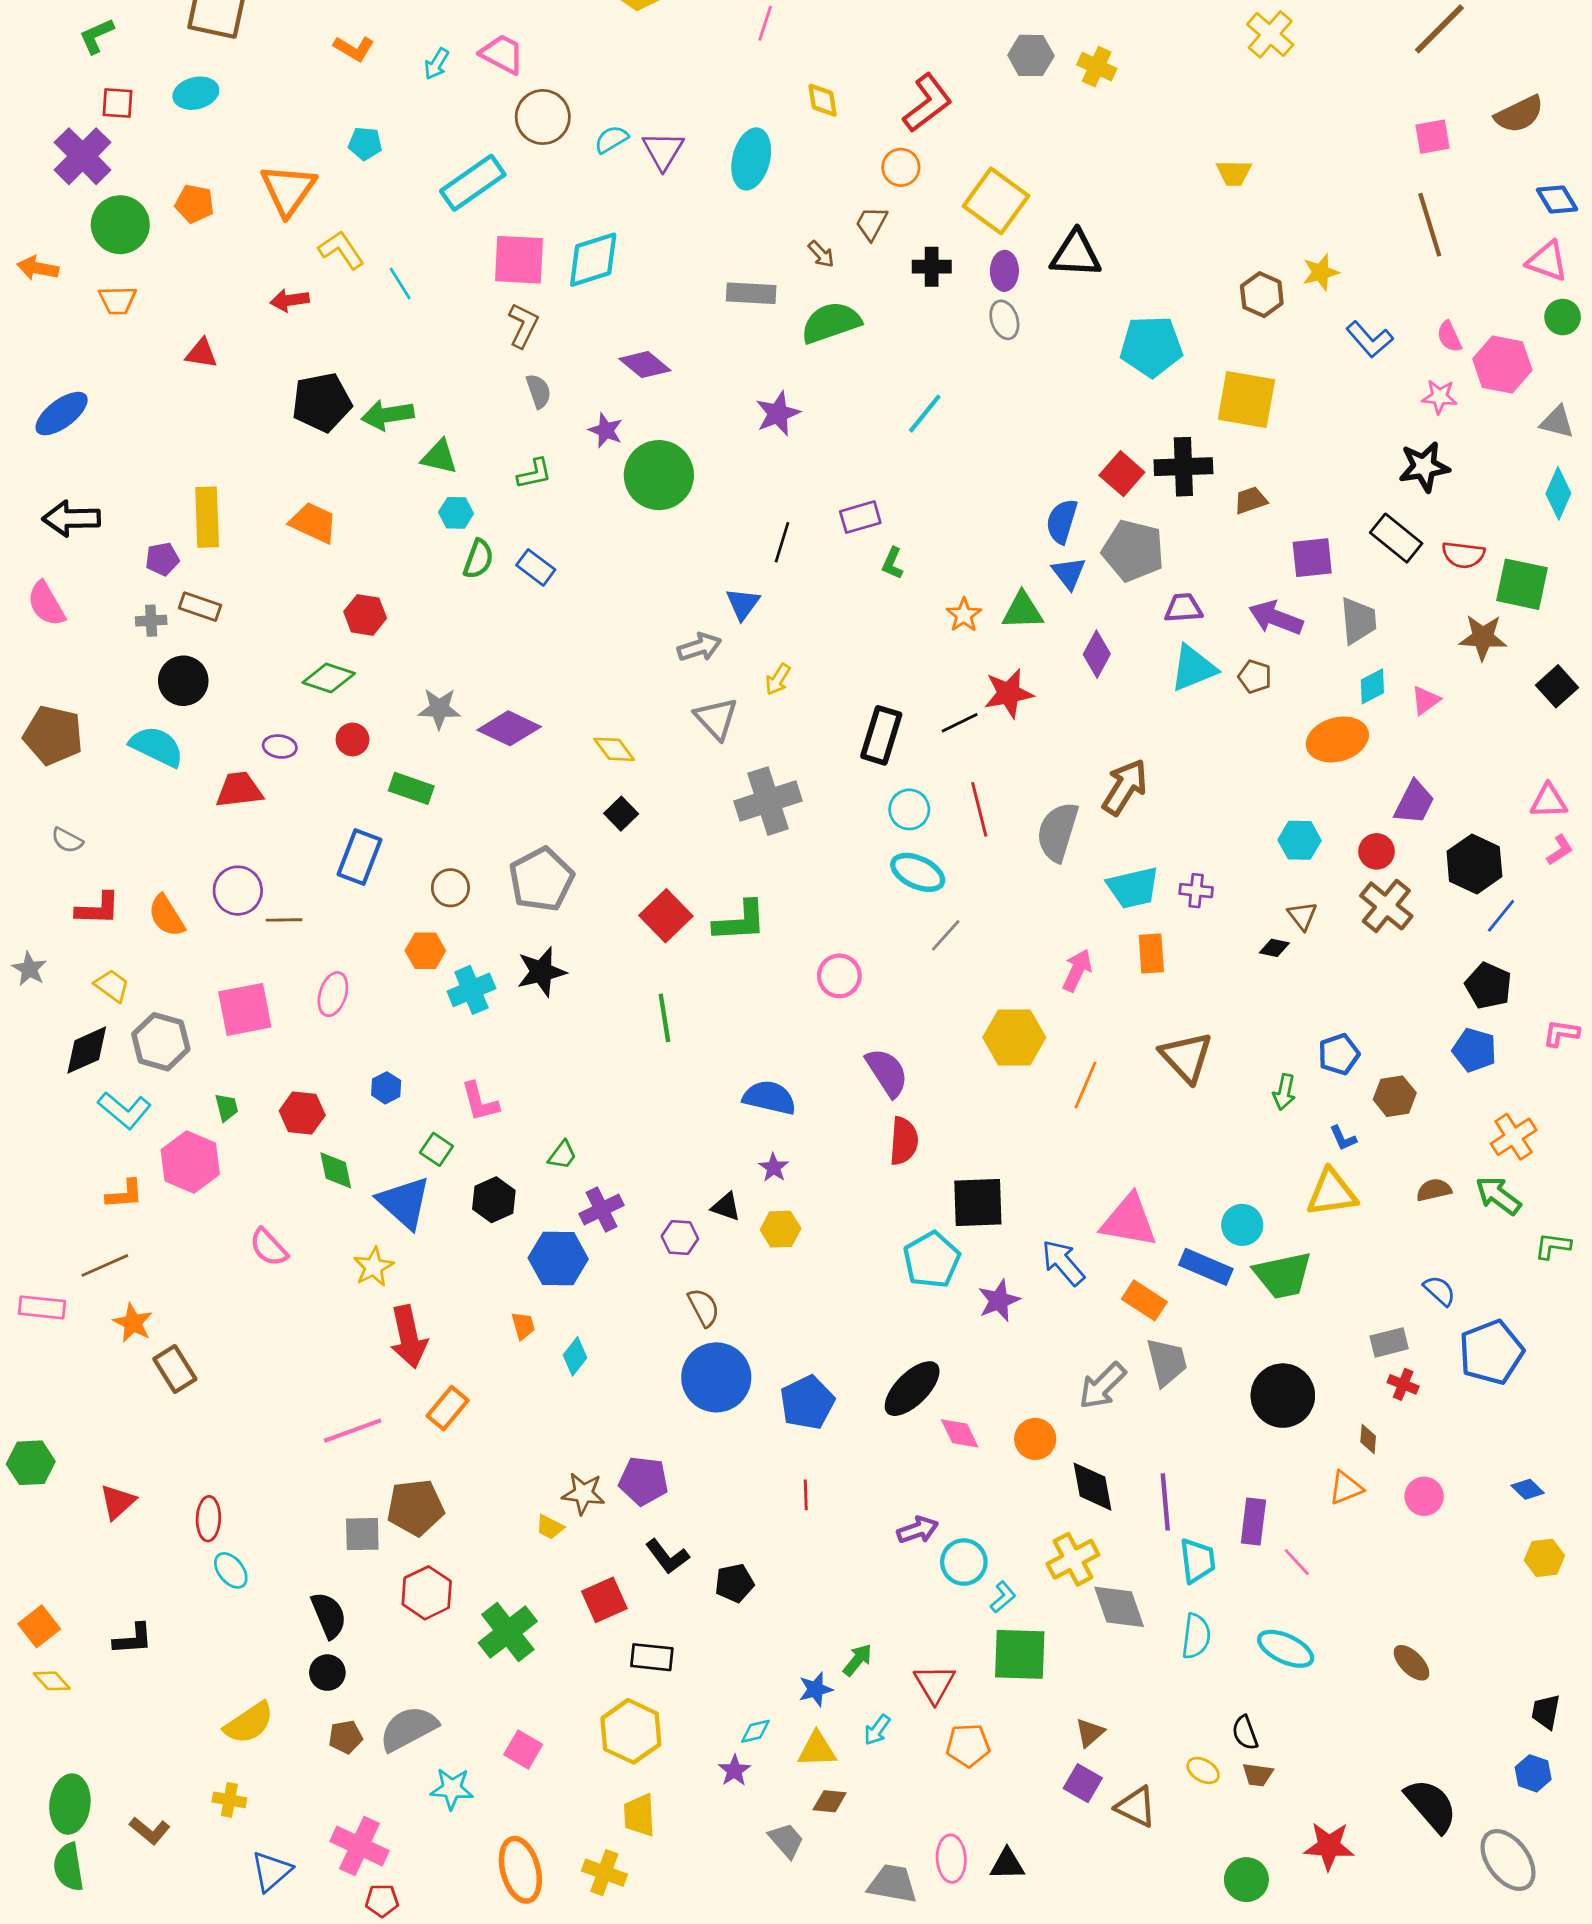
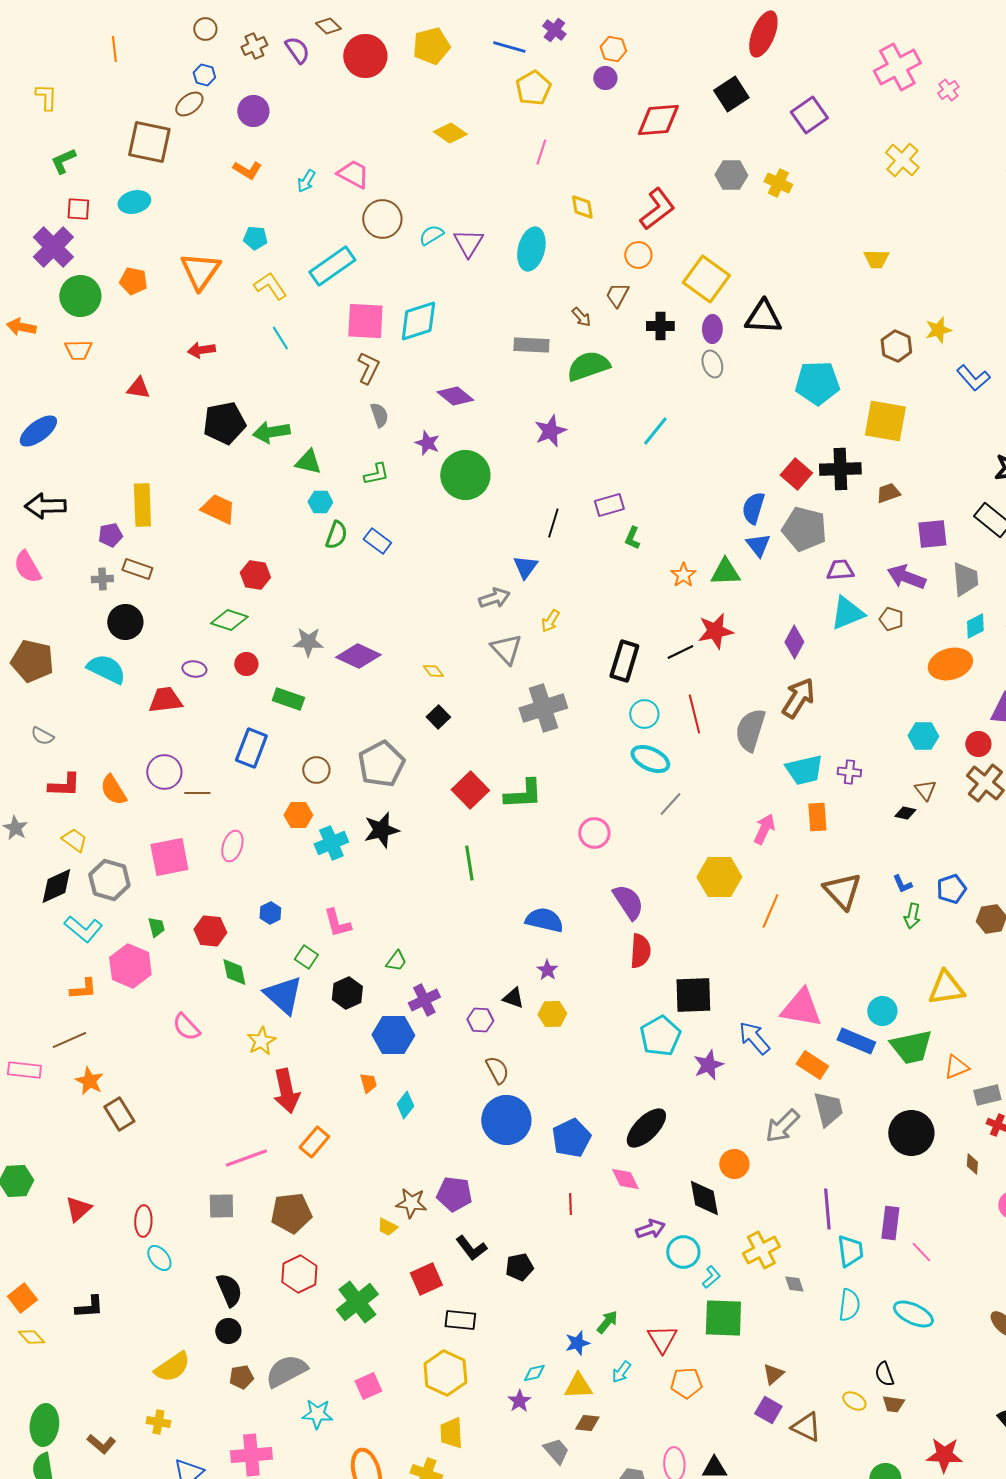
yellow L-shape: (341, 250) -> (270, 286), moved
purple diamond: (1097, 654) -> (794, 642), moved
yellow diamond: (614, 749) -> (433, 671), size x0.7
blue L-shape: (1343, 1138) -> (902, 884), moved
pink diamond: (960, 1433) -> (625, 1179), moved
black diamond: (1093, 1487) -> (704, 1198), moved
orange triangle: (1346, 1488) -> (956, 1067), moved
gray square: (362, 1534) -> (221, 1206), moved
gray diamond: (1119, 1607) -> (794, 1284), size x0.5
pink square: (523, 1749) -> (368, 1386), turned 36
pink cross: (360, 1846) -> (251, 1455), turned -30

